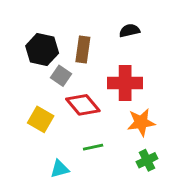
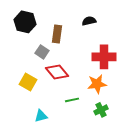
black hexagon: (42, 50) -> (25, 22), moved
red cross: (125, 83) -> (104, 57), moved
green line: (93, 147) -> (72, 100), moved

